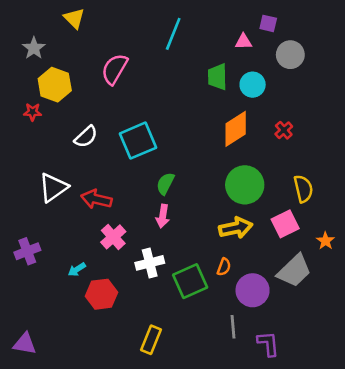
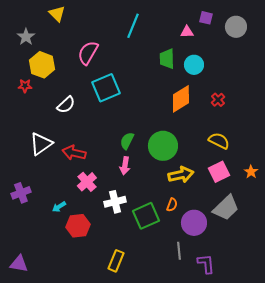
gray circle: (290, 55) -> (236, 27), moved
cyan square: (138, 141) -> (106, 88), moved
green circle: (245, 185) -> (163, 146), moved
yellow semicircle: (303, 189) -> (219, 141), moved, turned -50
orange star: (325, 241) -> (251, 172), moved

